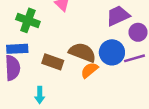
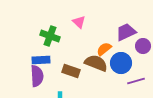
purple line: (134, 58) -> (136, 81), moved
orange semicircle: (89, 70) -> (104, 49), moved

